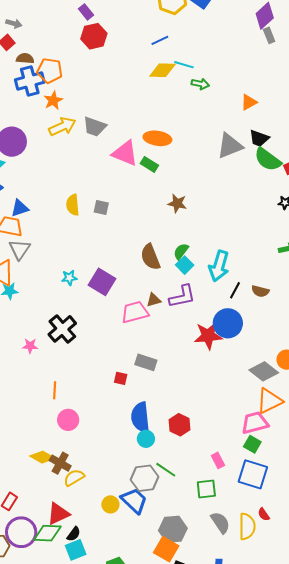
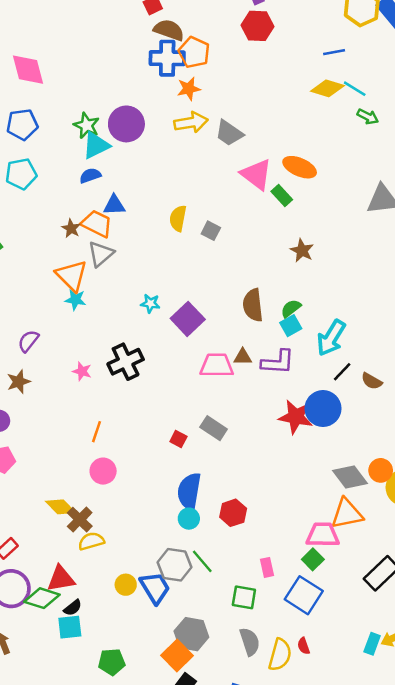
brown semicircle: (25, 58) -> (169, 30), size x1.4

